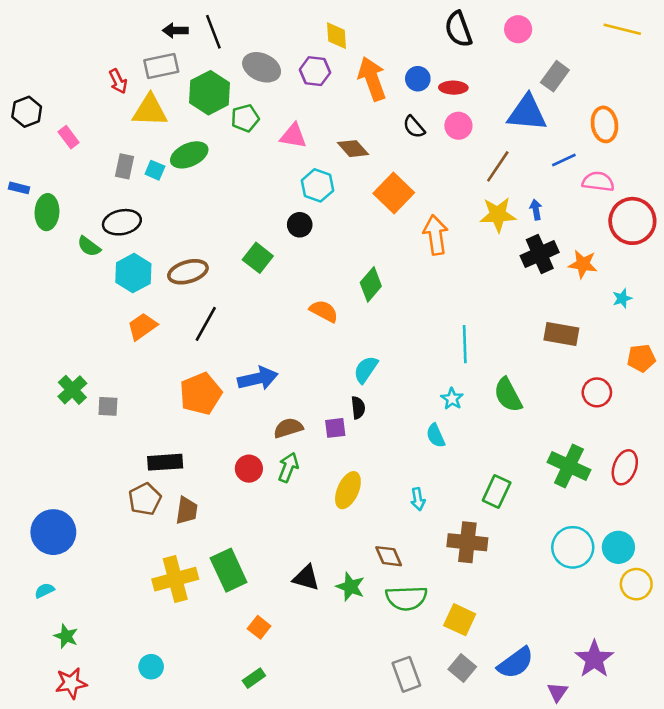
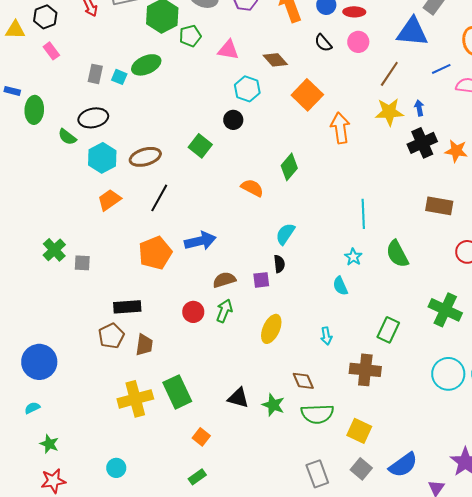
yellow triangle: (150, 110) -> (15, 30), moved, size x0.7
black hexagon: (27, 112) -> (45, 17), moved

